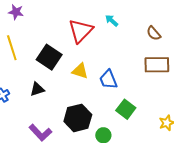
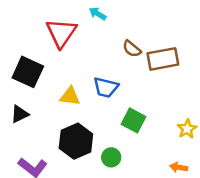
brown semicircle: (154, 33) -> (132, 49), moved
yellow triangle: (80, 71) -> (70, 96), moved
blue trapezoid: (108, 79) -> (106, 87), turned -45

